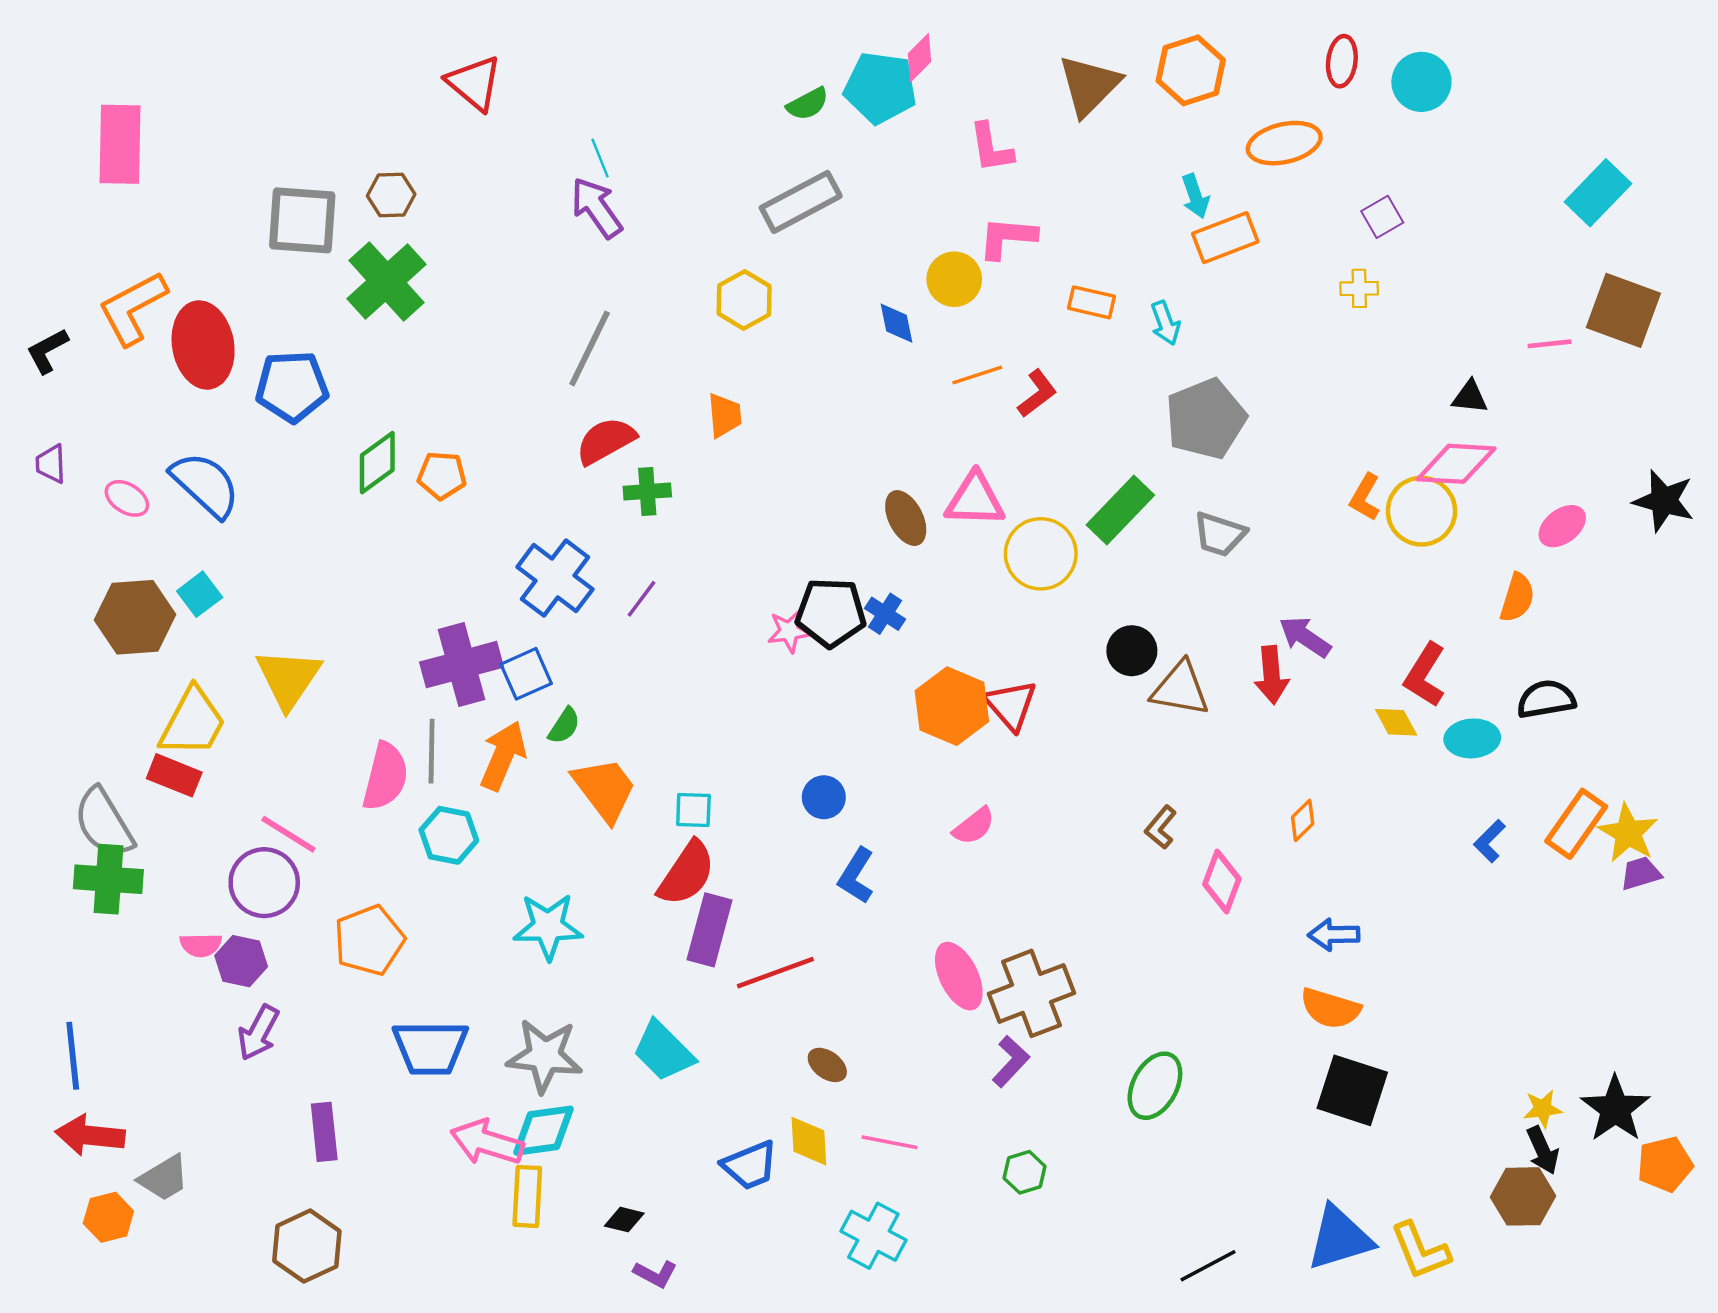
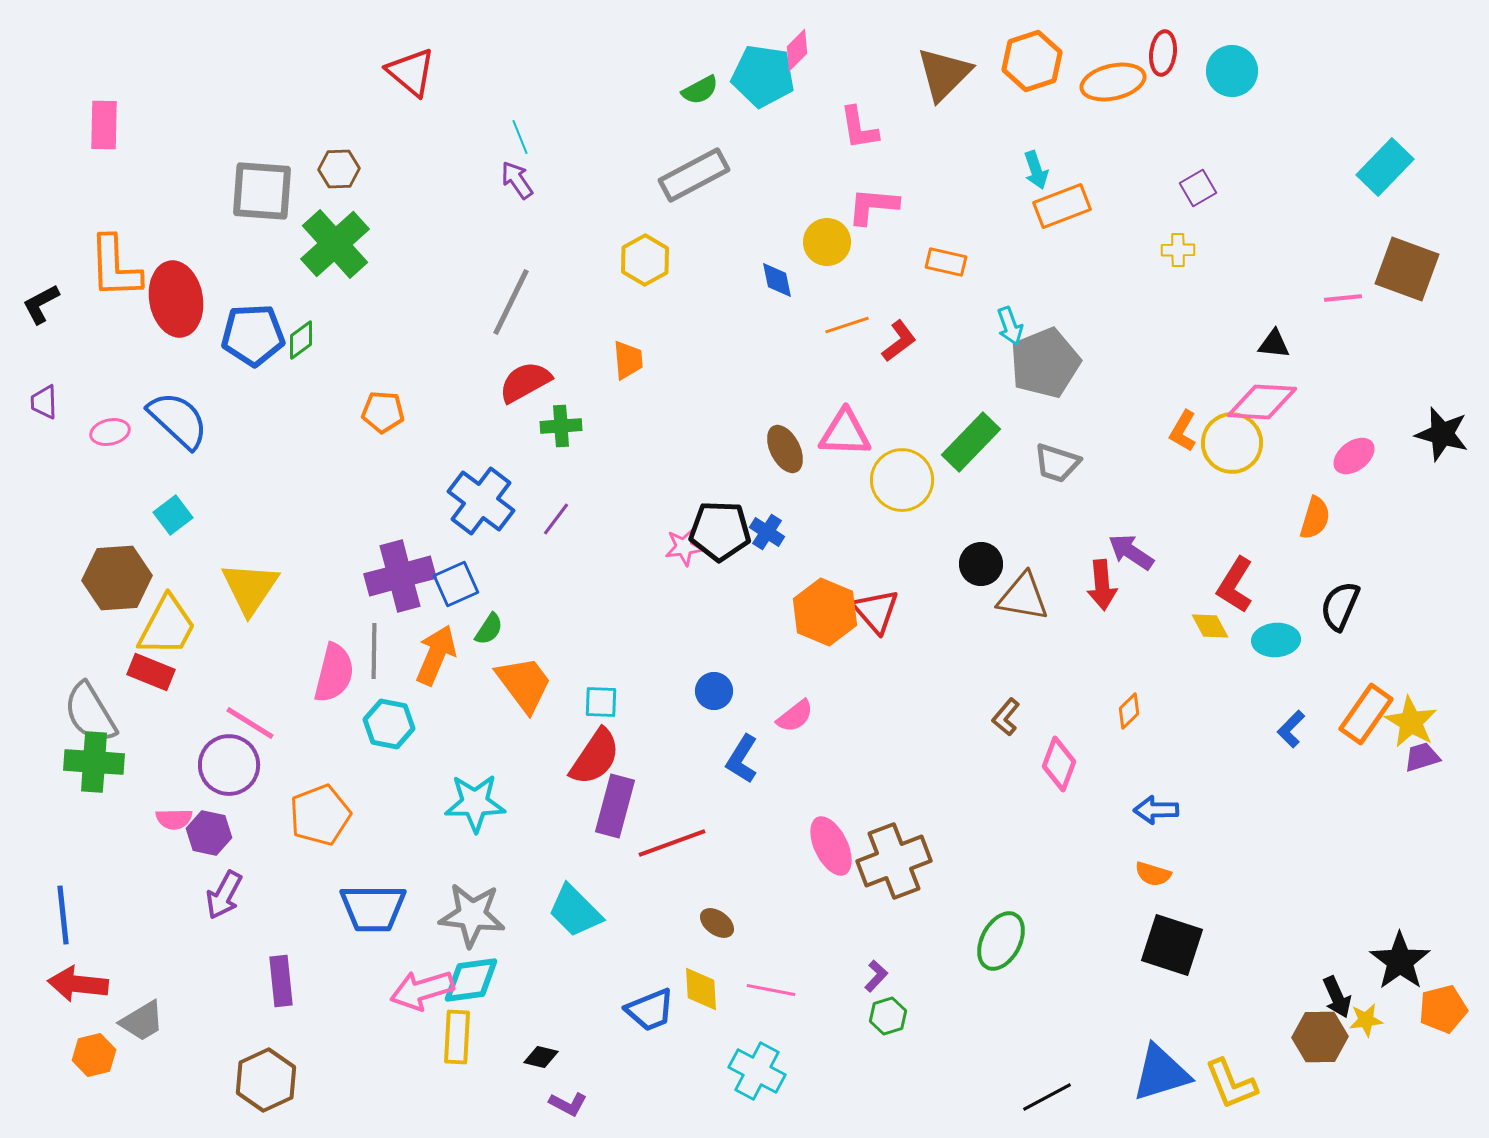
orange ellipse: (1284, 143) -> (1113, 82), moved
pink rectangle: (120, 144) -> (104, 125), size x0.7
purple arrow: (597, 208) -> (517, 180), size x0.7
orange L-shape: (133, 308) -> (115, 267), turned -64
cyan arrow: (1165, 323) -> (1010, 326), moved
green diamond: (377, 463) -> (301, 340), moved, size x0.7
pink ellipse: (127, 498) -> (110, 432), turned -45
brown hexagon: (135, 617) -> (117, 578), moved
black semicircle: (1546, 699) -> (1340, 606), turned -57
pink semicircle: (974, 826) -> (795, 716), moved
orange semicircle: (1330, 1008) -> (1153, 874), size x0.7
purple L-shape: (1011, 1061) -> (876, 976), moved, size x0.7
yellow star: (1543, 1109) -> (1366, 1020), moved
pink arrow: (487, 1142) -> (422, 990), turned -34

